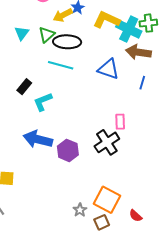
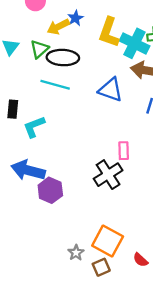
yellow L-shape: (107, 20) -> (109, 32), turned -96
black rectangle: (24, 87) -> (13, 109), turned -35
purple hexagon: (68, 150) -> (50, 190), moved

